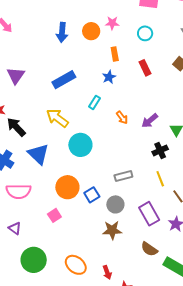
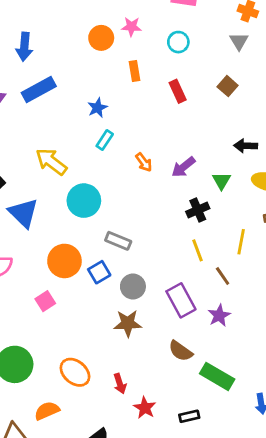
blue arrow: (62, 32) -> (24, 47), moved
blue star: (109, 77) -> (97, 108), moved
blue rectangle: (64, 80) -> (39, 90), moved
gray rectangle: (123, 176) -> (118, 241), moved, turned 36

